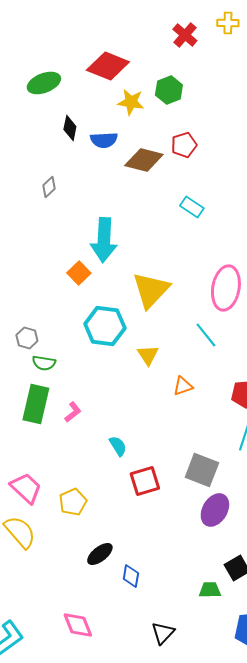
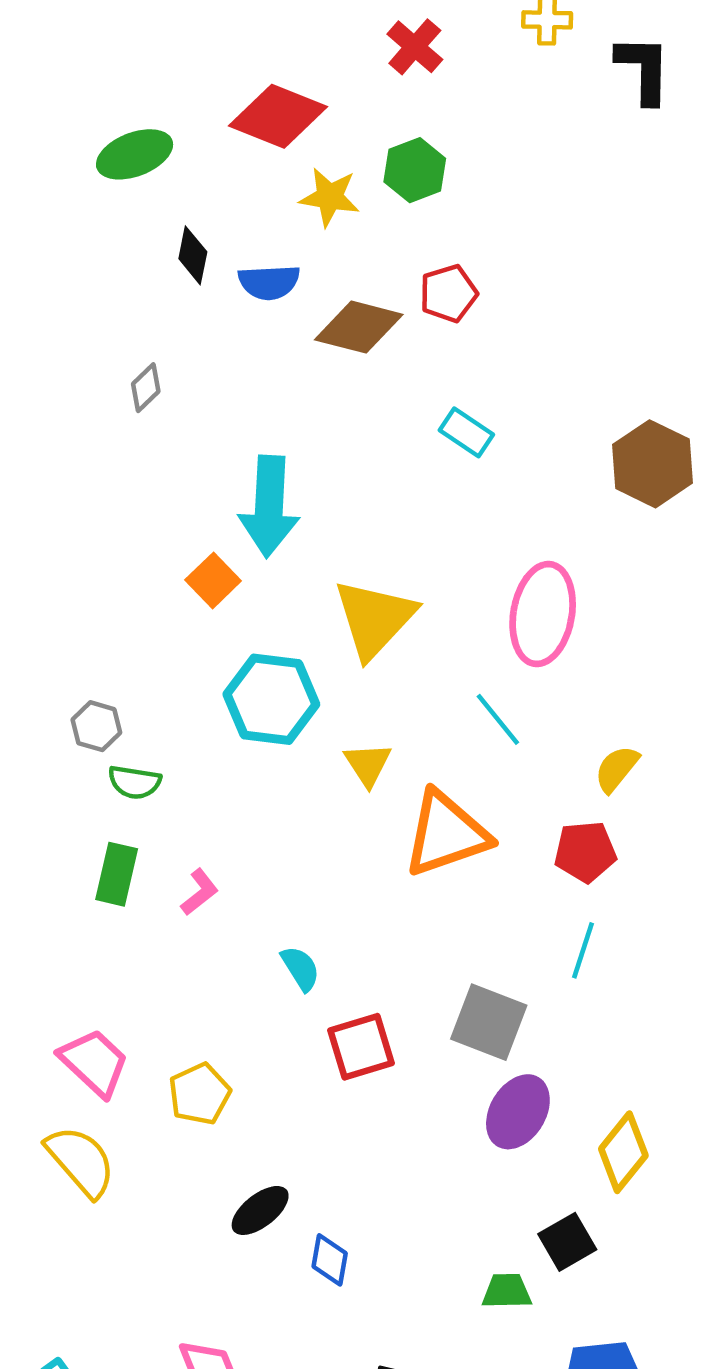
red cross: (185, 35) -> (415, 47), moved
orange triangle: (183, 386) -> (446, 834), size x2.0
green rectangle: (36, 404) -> (117, 874), size x0.7

